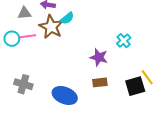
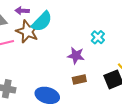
cyan semicircle: (67, 18) -> (42, 22), size x1.6

